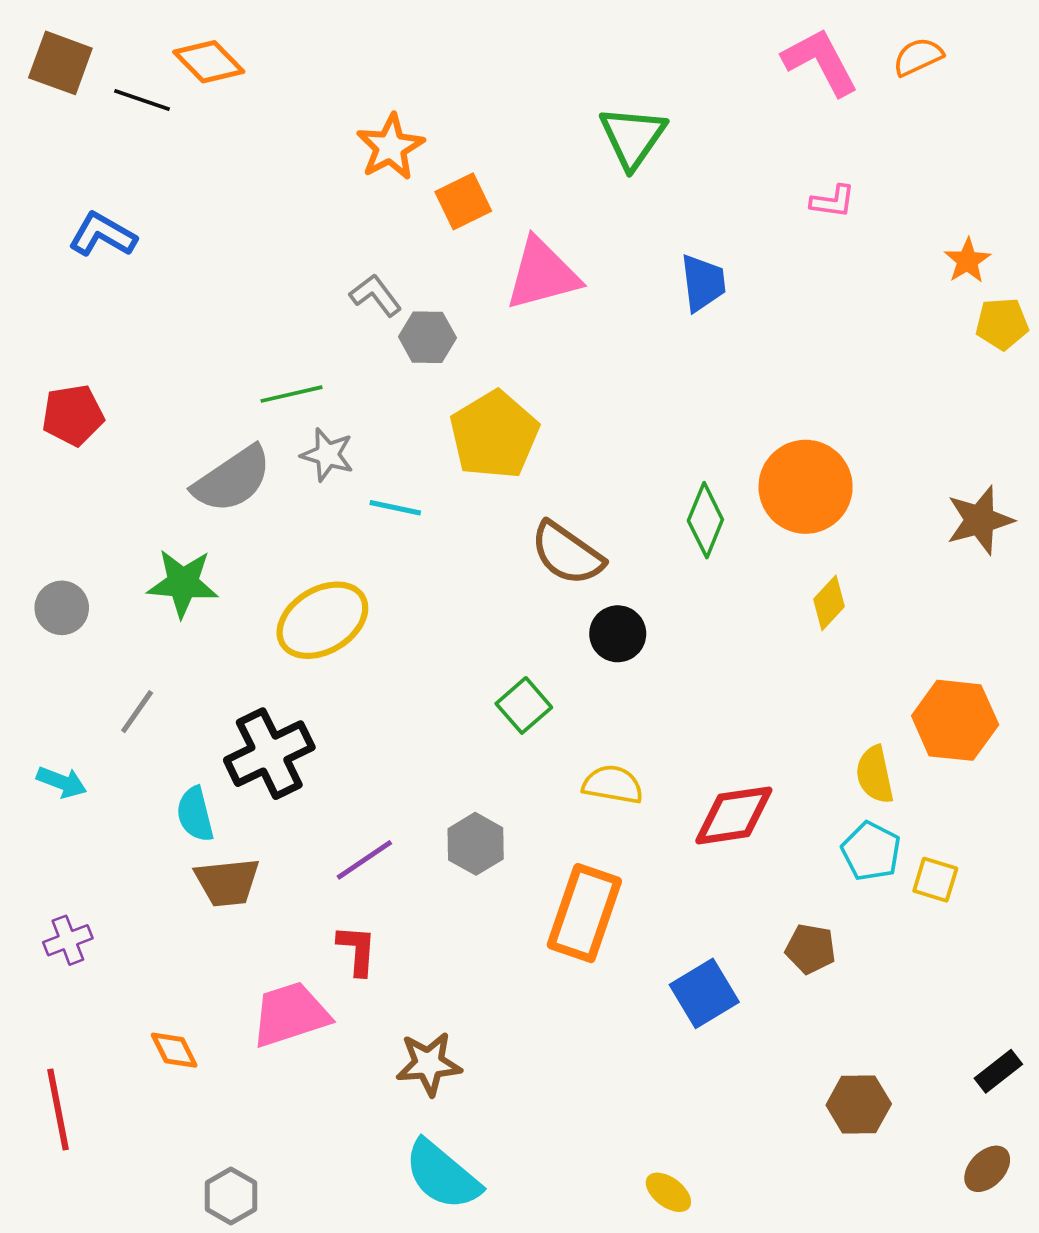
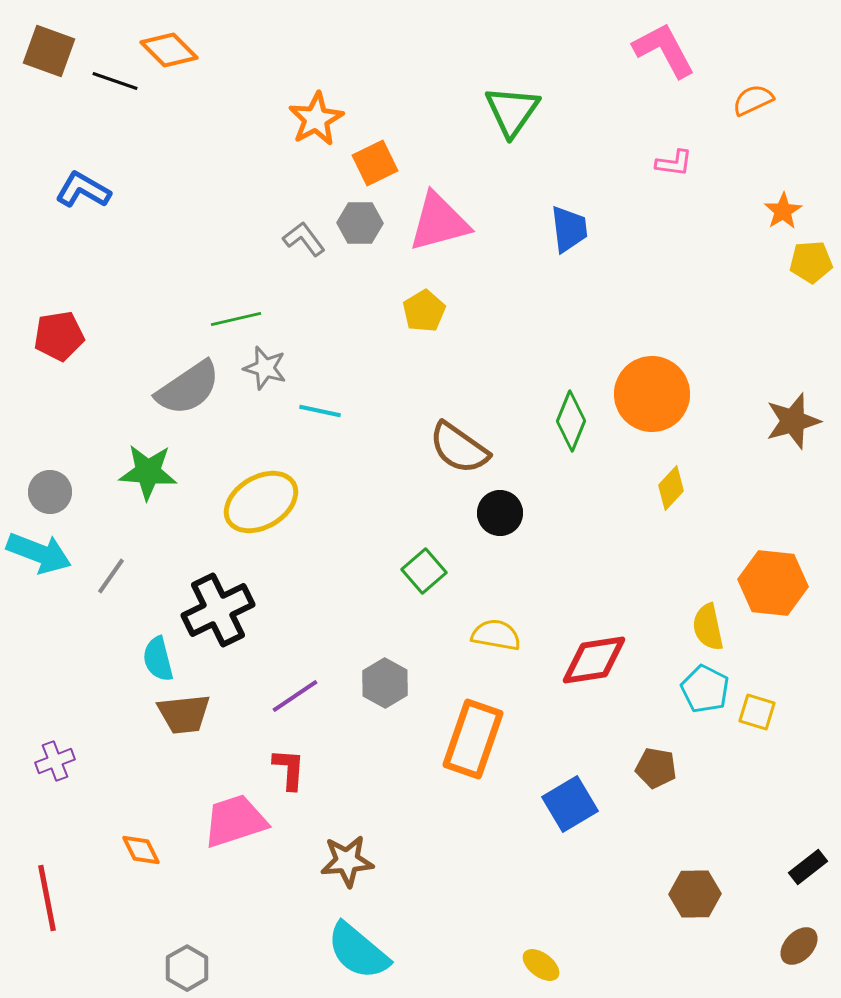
orange semicircle: (918, 57) -> (753, 100), moved
gray hexagon: (427, 337) -> (360, 223), moved
yellow pentagon: (494, 435) -> (424, 311), moved, size x0.6
cyan arrow: (62, 782) -> (39, 553), moved, size x1.6

